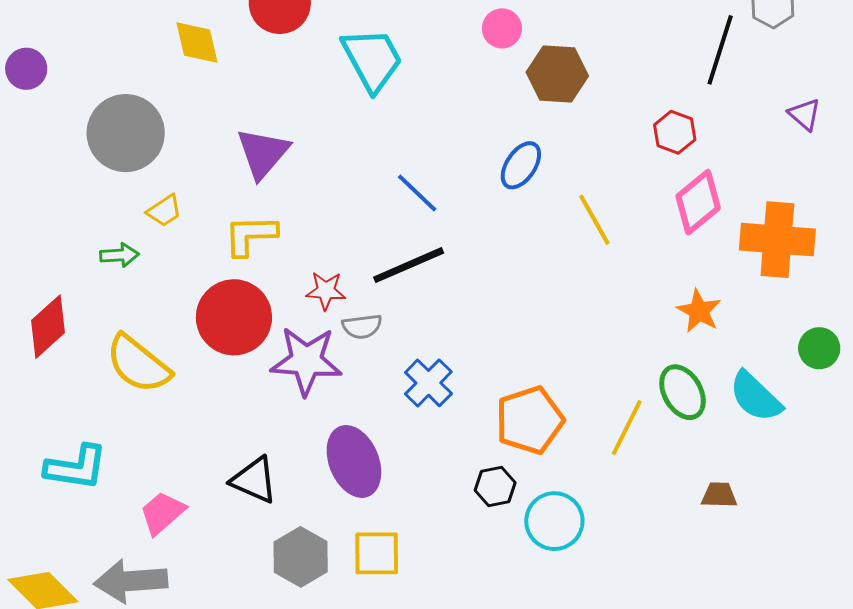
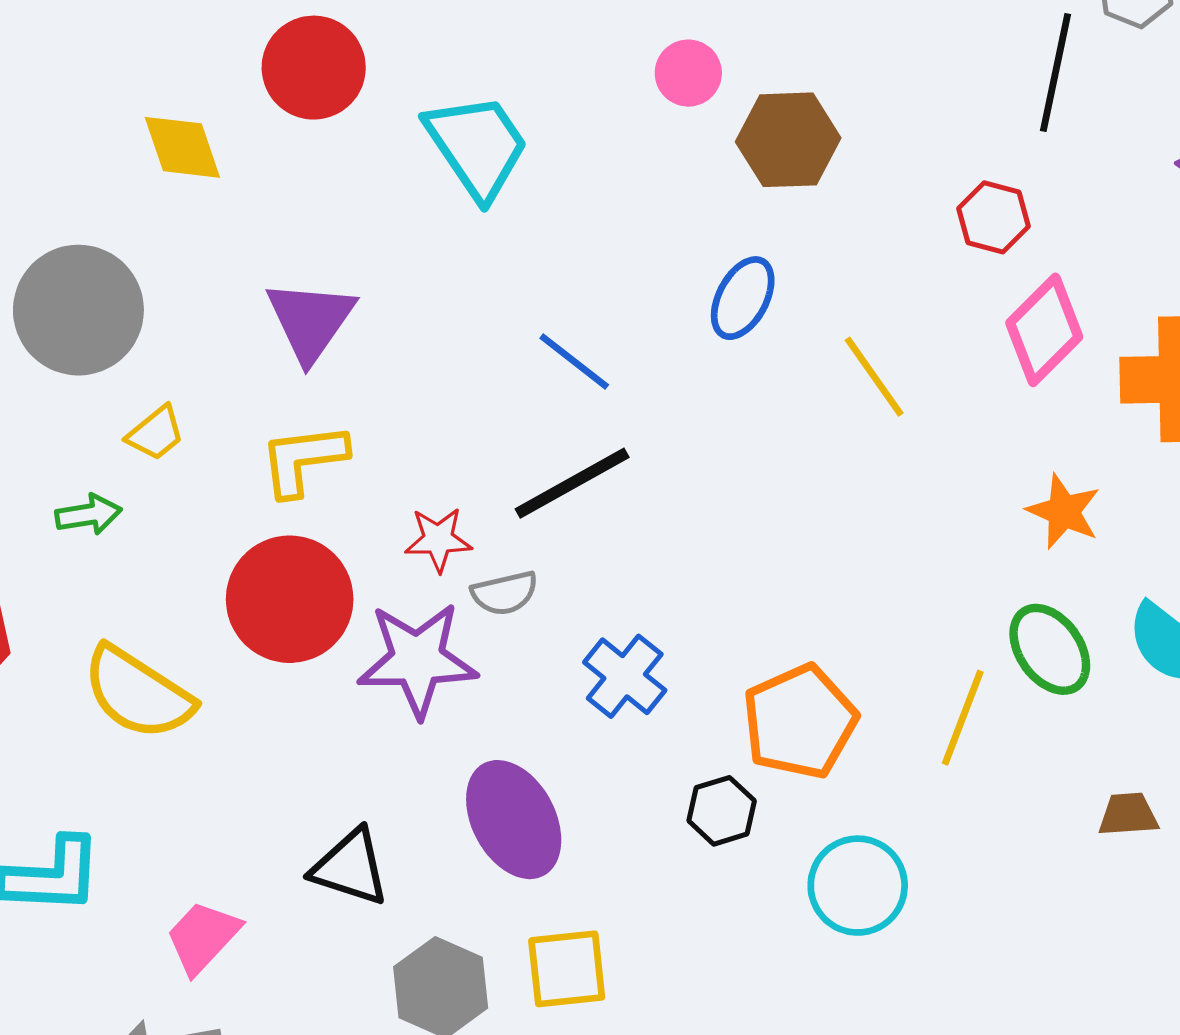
black hexagon: (495, 486) -> (722, 811), moved

